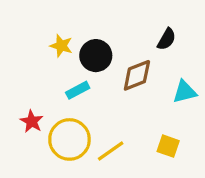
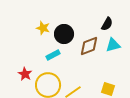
cyan triangle: (185, 92) -> (113, 45), moved

